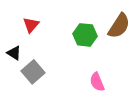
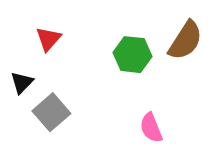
black triangle: (14, 53) -> (22, 83), turned 42

